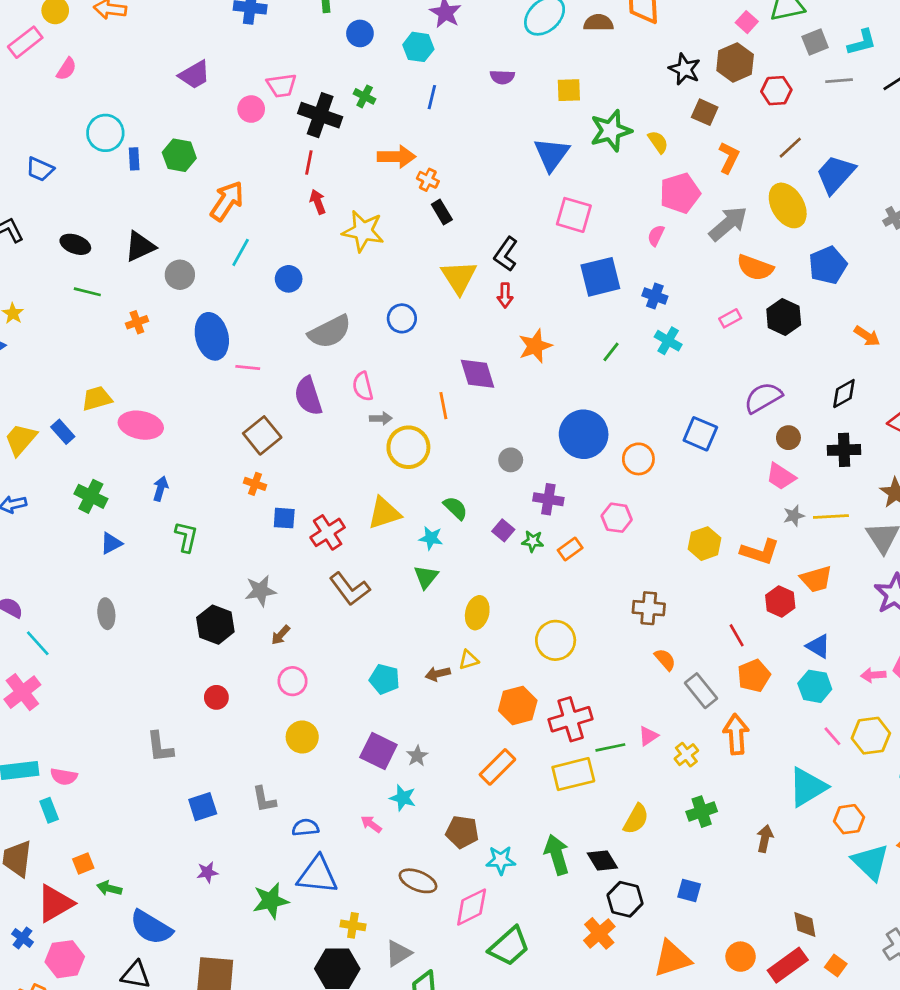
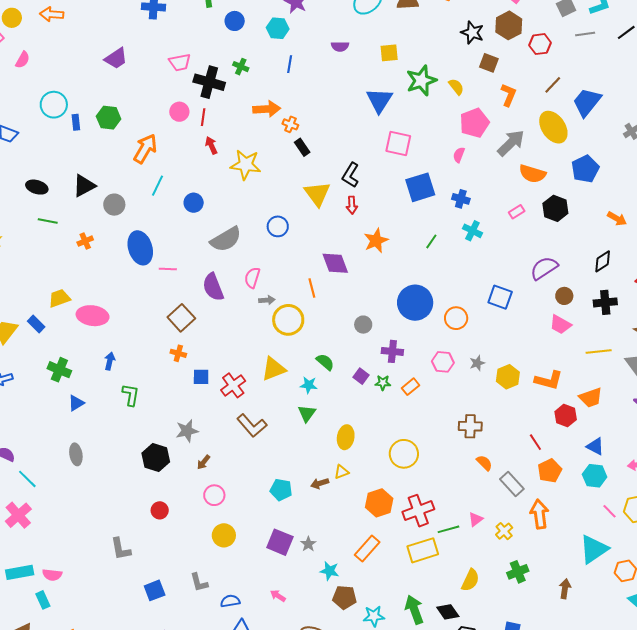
pink circle: (251, 109) -> (179, 112), moved
pink semicircle: (363, 386) -> (252, 278), turned 35
gray star: (794, 516) -> (477, 363), moved
cyan star: (403, 798) -> (329, 571), moved

